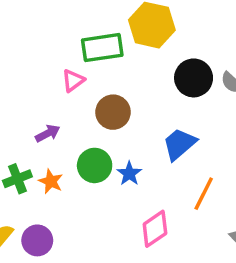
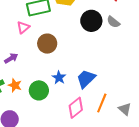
blue trapezoid: (179, 144) -> (86, 79), moved
green circle: (95, 165) -> (39, 90), moved
orange line: (204, 194) -> (102, 103), moved

